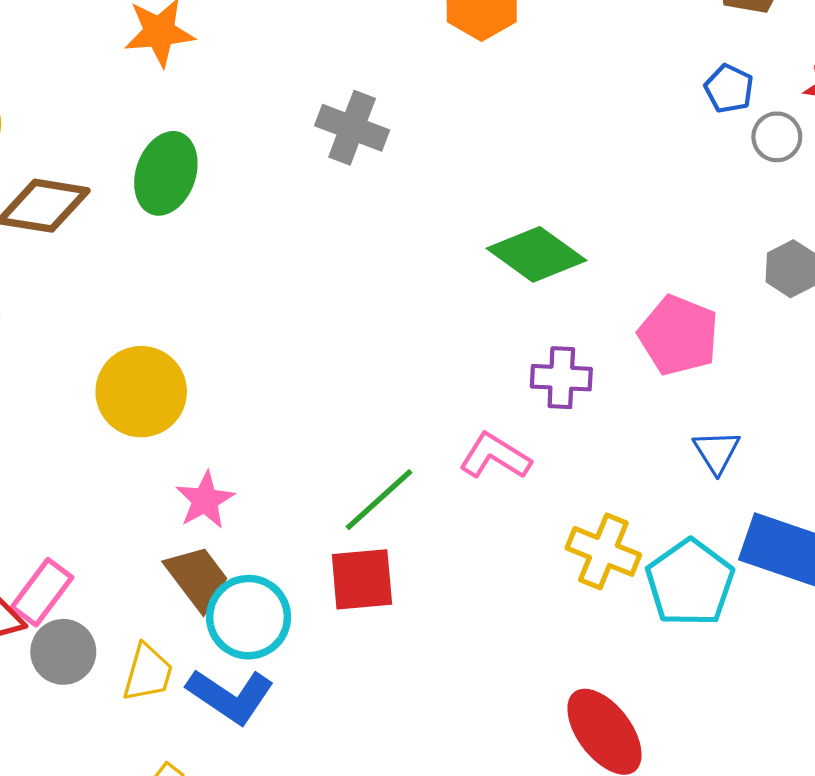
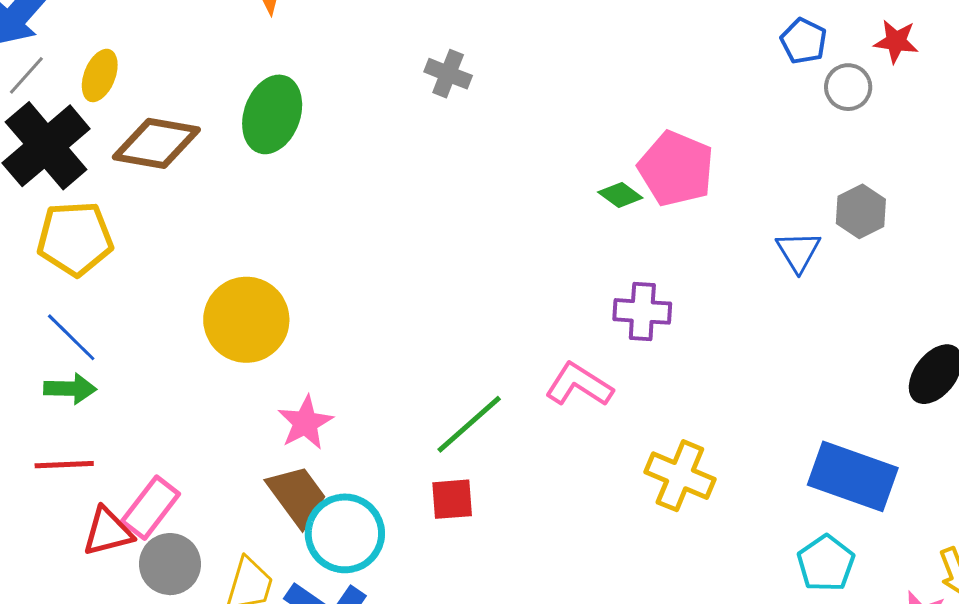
gray cross: (352, 128) -> (448, 74), size x0.7
green diamond: (536, 254) -> (620, 195), size x0.5
pink pentagon: (678, 335) -> (676, 169), moved
blue triangle: (717, 452) -> (798, 251), moved
red square: (362, 579) -> (452, 499), size x0.7
cyan pentagon: (690, 583) -> (826, 563), moved, size x0.7

